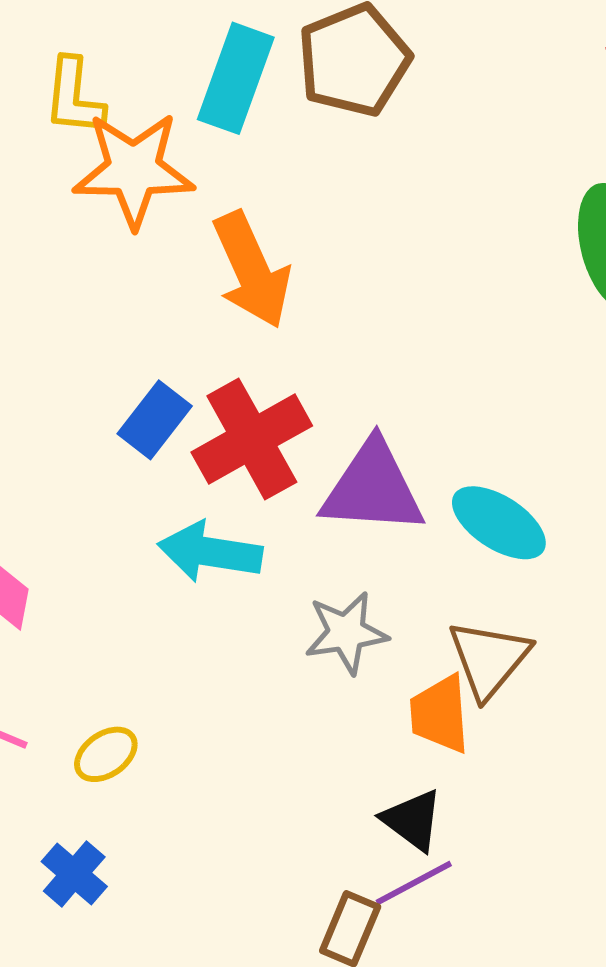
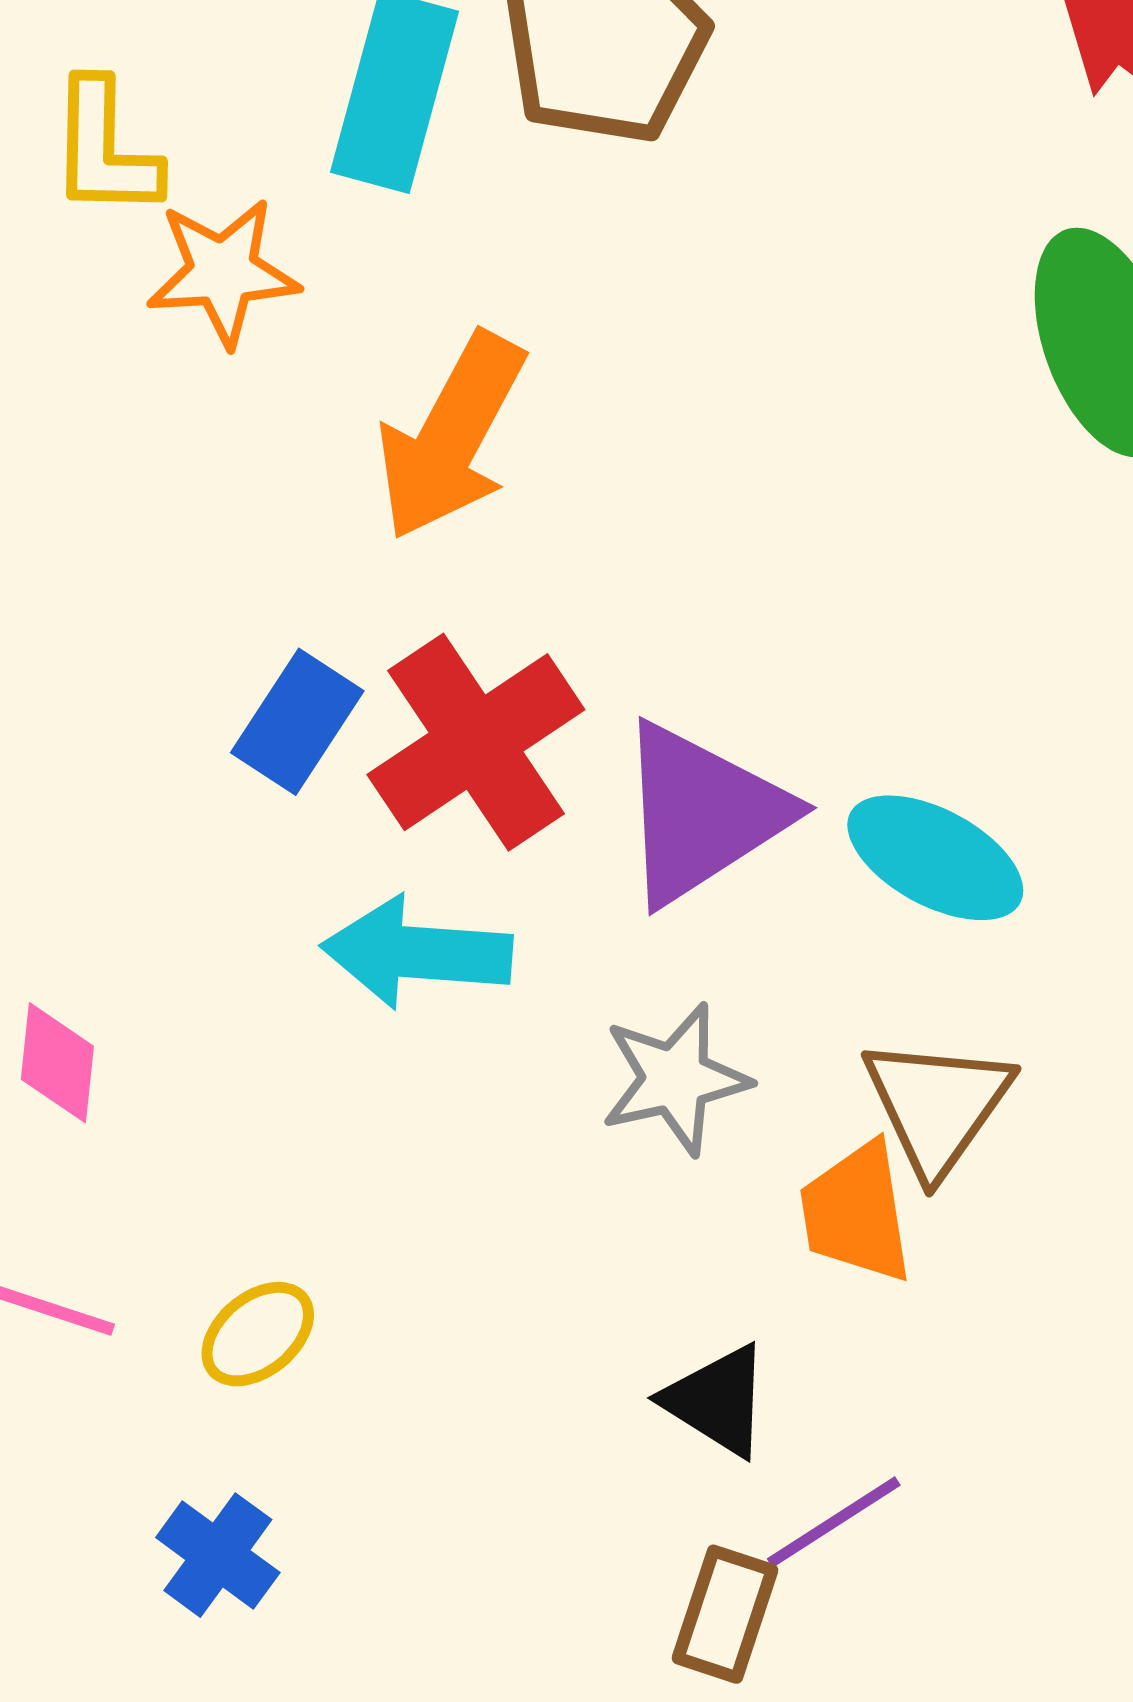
orange star: (134, 170) -> (223, 272), size x0.7
orange arrow: (252, 270) -> (451, 436), turned 57
purple triangle: (373, 488) -> (702, 813), turned -32
black triangle: (412, 820) -> (717, 1401), moved

